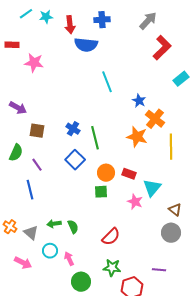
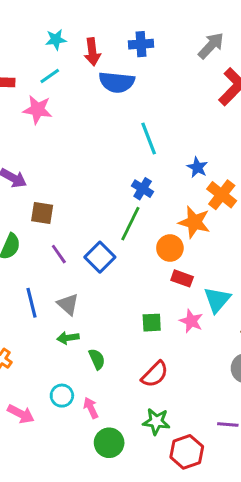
cyan line: (26, 14) -> (50, 76), moved
blue cross: (73, 129) -> (143, 189), moved
green line: (95, 138) -> (130, 224), turned 40
purple line: (37, 165) -> (59, 254), moved
orange circle: (106, 173) -> (170, 248), moved
green square: (101, 192) -> (152, 323), moved
green arrow: (54, 224) -> (68, 338), moved
gray triangle: (31, 233) -> (68, 304), moved

